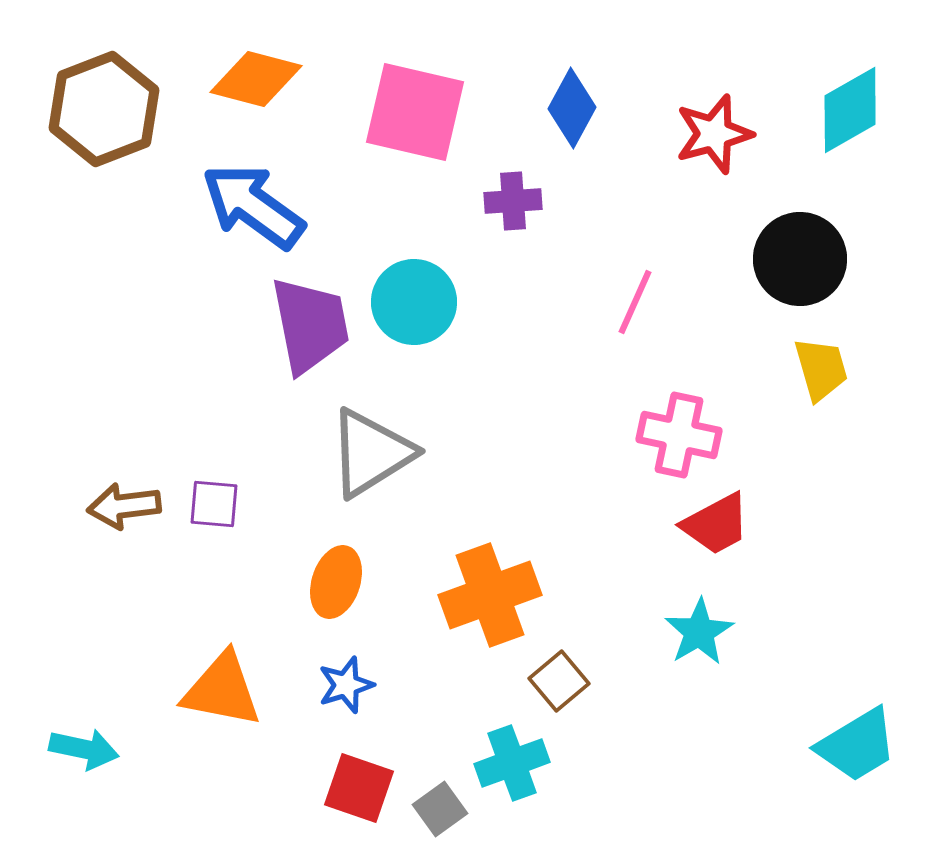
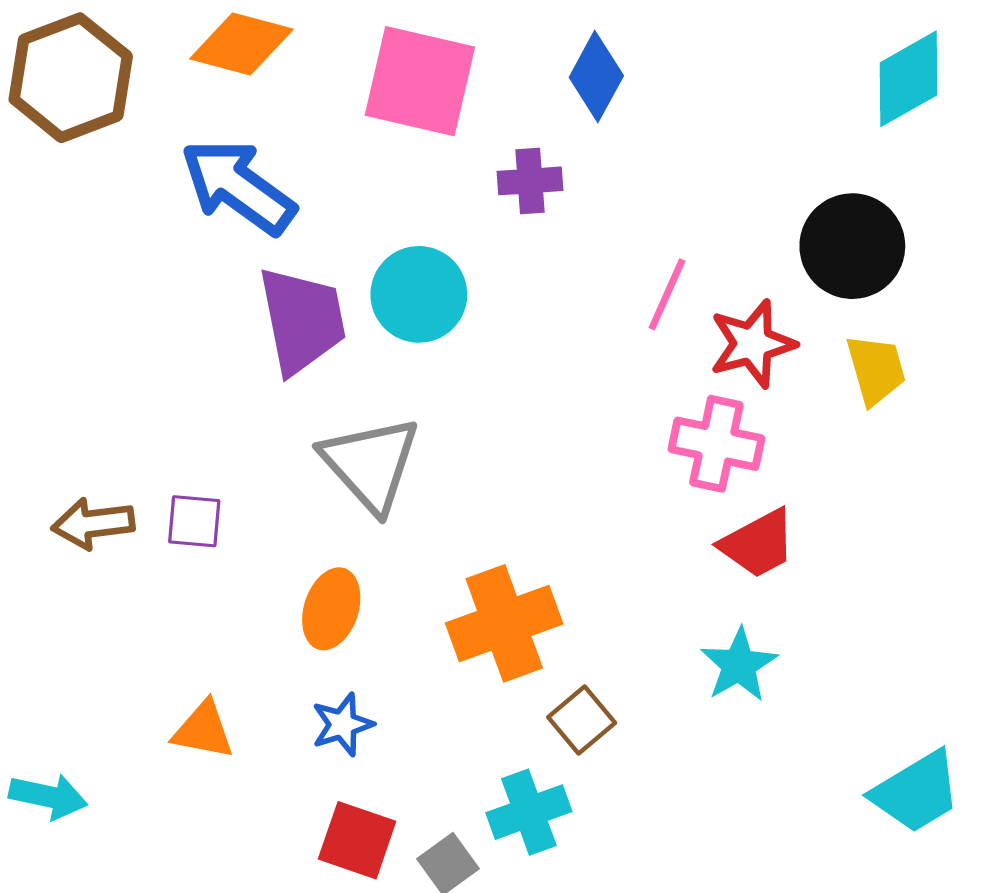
red star: (714, 134) -> (752, 344), moved
gray triangle: (371, 453) -> (371, 464), turned -40
orange triangle: (222, 690) -> (203, 730), size x0.7

